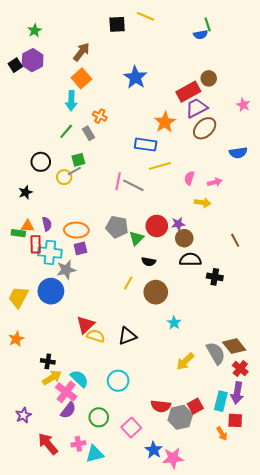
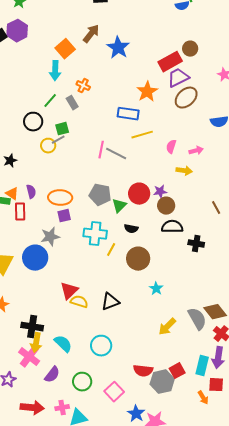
brown arrow: (81, 52) -> (91, 34), moved
black circle: (41, 162) -> (33, 122), moved
orange triangle: (27, 226) -> (12, 194), turned 32
cyan cross: (50, 252) -> (95, 234), moved
black cross: (48, 361) -> (32, 327), size x1.5
yellow arrow: (52, 378) -> (36, 343), turned 132
pink cross: (66, 392) -> (29, 357), moved
red arrow: (48, 444) -> (32, 408), turned 135

